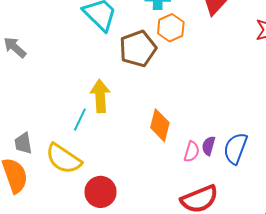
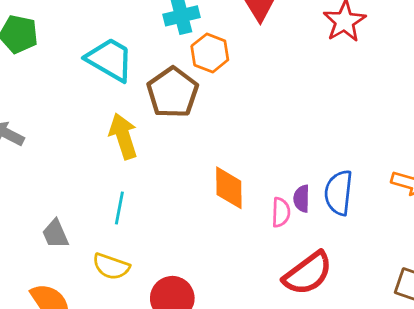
yellow arrow: (100, 96) -> (123, 136), moved
gray trapezoid: (23, 143) -> (55, 234), moved
yellow semicircle: (64, 159) -> (111, 266), size x0.7

